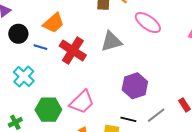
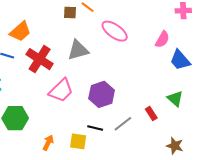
pink trapezoid: (82, 102) -> (61, 90), moved

